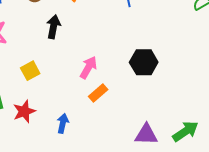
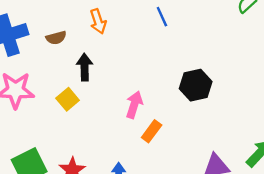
yellow square: (30, 71) -> (68, 99), moved

